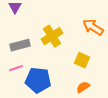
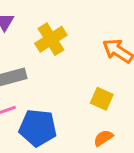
yellow cross: (52, 36) -> (51, 39), moved

